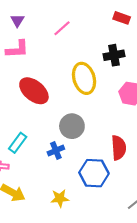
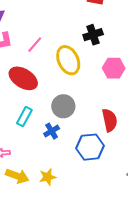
pink line: (62, 28) -> (35, 45), moved
cyan rectangle: (18, 143) -> (24, 117), moved
yellow star: (60, 198) -> (48, 177), moved

